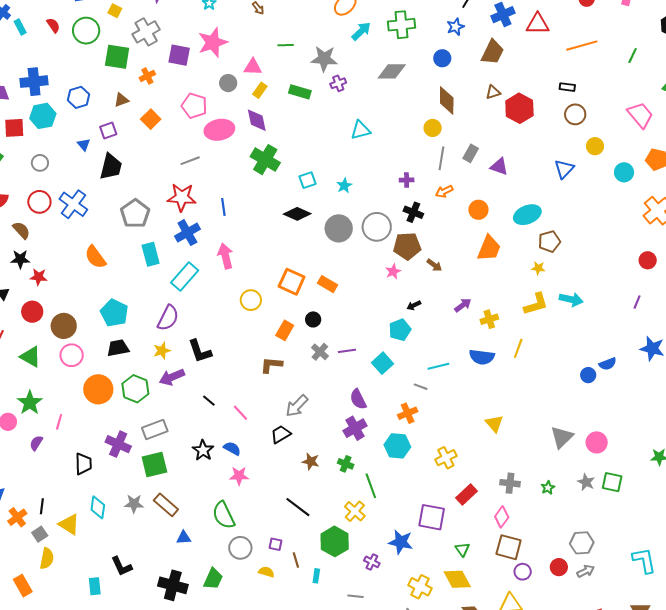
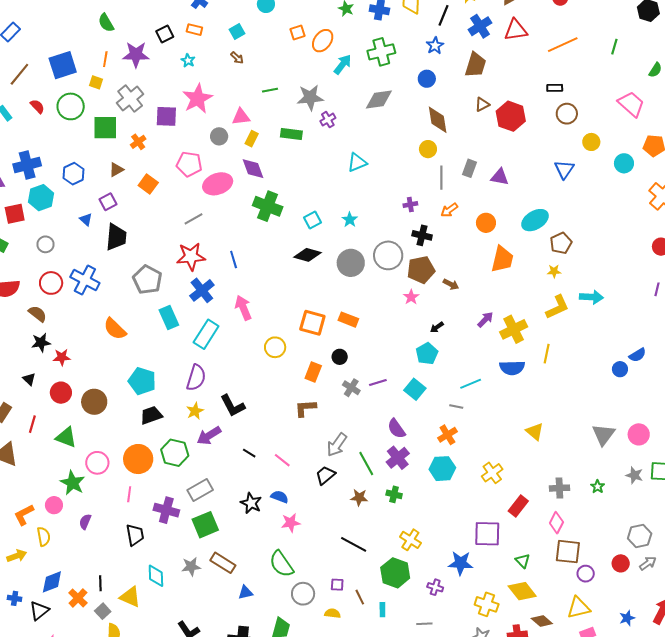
yellow cross: (489, 319) -> (514, 329), size x1.5
pink circle: (72, 355) -> (97, 463), moved
pink line: (59, 422) -> (129, 494), moved
green line: (371, 486) -> (366, 463), moved

